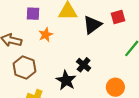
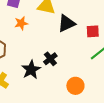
red square: (118, 17) -> (93, 31), moved

